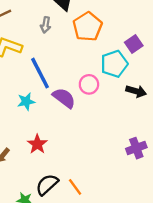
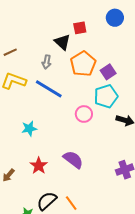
purple square: (134, 44) -> (108, 72), moved
blue line: (40, 73) -> (49, 89), moved, turned -32
purple semicircle: (64, 98) -> (73, 160), moved

